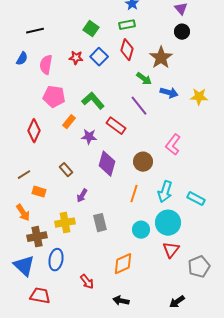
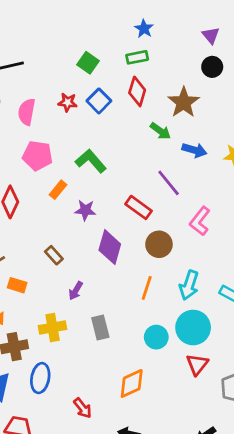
purple line: (139, 106) -> (169, 183), moved
red rectangle: (116, 126) -> (139, 207), moved

